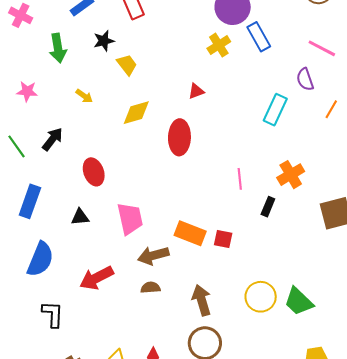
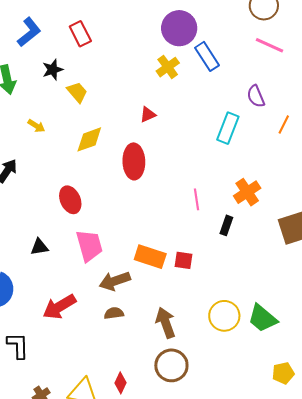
pink line: (322, 48) -> (269, 45), moved
red ellipse: (94, 172) -> (70, 200), moved

